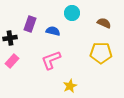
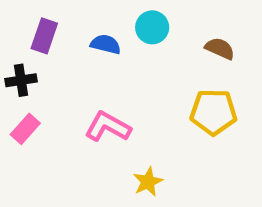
purple rectangle: (30, 24) -> (44, 36), moved
blue semicircle: (53, 31) -> (106, 44), moved
pink L-shape: (51, 60) -> (108, 127), turned 50

